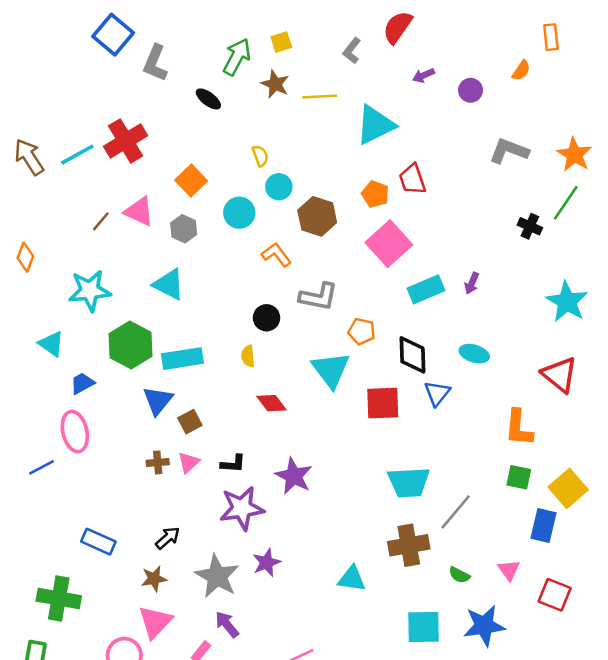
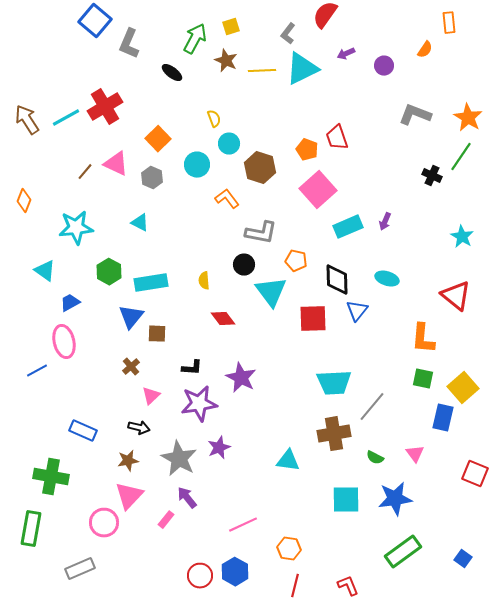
cyan triangle: (375, 125) -> (302, 69), moved
cyan triangle: (169, 284) -> (140, 223), size x0.7
cyan star: (567, 302) -> (462, 237), size x0.7
black circle: (266, 318) -> (244, 265), moved
green hexagon: (130, 345) -> (109, 272), size x0.7
brown square: (190, 422) -> (157, 334), turned 30
brown cross: (158, 462) -> (131, 367), turned -36
pink triangle: (189, 462) -> (151, 396), moved
black arrow: (168, 538) -> (139, 428), turned 55
red square: (555, 595) -> (475, 474), moved

